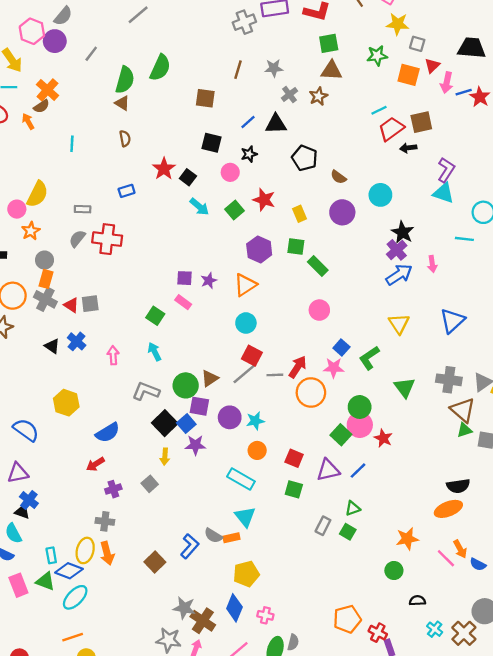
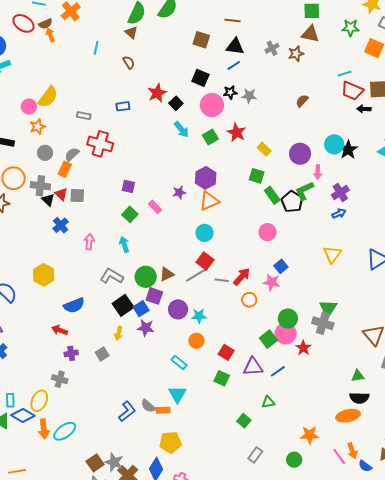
gray star: (274, 68) -> (249, 96), moved
brown line: (238, 70) -> (233, 20), turned 70
brown semicircle: (41, 106) -> (45, 24), moved
black triangle: (276, 124) -> (235, 46), moved
red trapezoid: (391, 129) -> (352, 91), turned -130
brown semicircle: (125, 139) -> (129, 62), turned -32
cyan line: (72, 144) -> (96, 48), moved
black pentagon: (305, 158) -> (292, 202), moved
pink circle: (230, 172) -> (212, 105), size x1.5
brown semicircle: (338, 177) -> (302, 101), moved, turned 88
yellow rectangle: (299, 214) -> (264, 149), turned -32
black star: (403, 232) -> (348, 150), moved
gray semicircle: (77, 239) -> (72, 154), moved
purple hexagon: (259, 249) -> (206, 178), moved
pink arrow: (432, 264) -> (318, 172), moved
blue arrow: (399, 275) -> (339, 213), size x0.6
purple square: (185, 278) -> (128, 186), moved
orange rectangle: (46, 279) -> (65, 169), moved
gray cross: (45, 299) -> (40, 186), turned -30
black triangle: (52, 346) -> (48, 200), moved
green L-shape: (369, 358) -> (304, 191), moved
gray cross: (449, 380) -> (323, 323), moved
orange circle: (311, 392) -> (249, 300), size x0.6
green triangle: (464, 430) -> (358, 376), moved
red arrow: (95, 464) -> (60, 330), turned 42
cyan rectangle: (241, 479) -> (179, 362), size x0.7
gray rectangle: (323, 526) -> (255, 455), moved
green square: (348, 532) -> (244, 421), moved
orange arrow: (107, 553) -> (44, 429), moved
brown square: (155, 562) -> (95, 463), moved
cyan ellipse: (75, 597) -> (65, 431), moved

